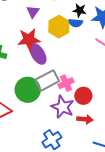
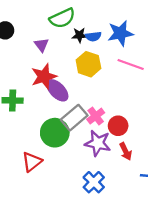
black star: (80, 10) -> (80, 35), moved
blue semicircle: (76, 23) -> (93, 36), moved
yellow hexagon: (59, 27) -> (88, 64), moved
red arrow: (85, 119) -> (126, 151), turned 70

